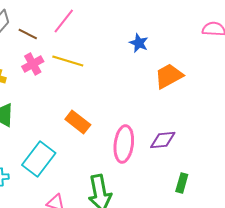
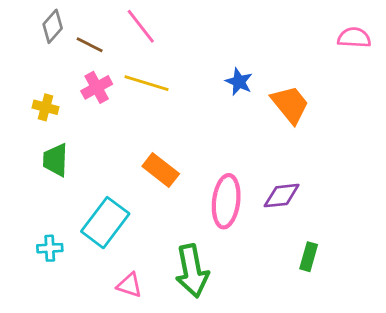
pink line: (64, 21) -> (141, 26), turned -76
blue star: (139, 43) -> (239, 82), moved
orange trapezoid: (169, 76) -> (290, 105), turned 80

